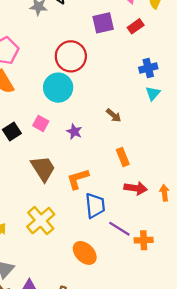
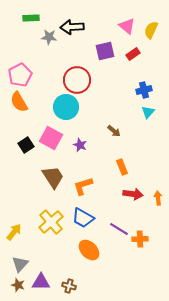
pink square: (41, 123) -> (51, 138), size x1.6
blue trapezoid: (95, 206) -> (83, 218), moved, turned 125

